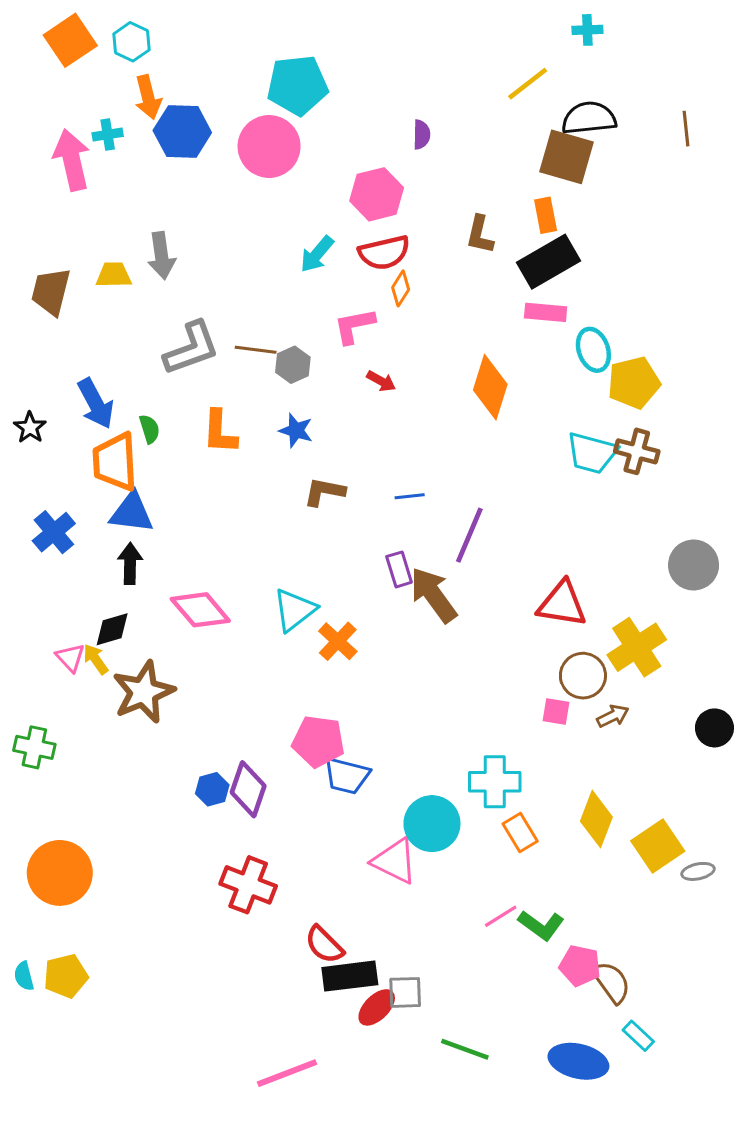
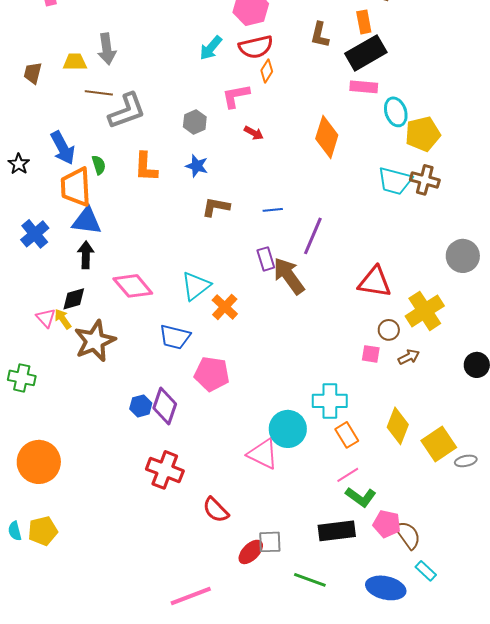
brown trapezoid: (51, 291) -> (33, 73), size x0.7
brown line: (256, 350) -> (99, 93), moved
brown circle: (583, 676) -> (389, 330), size x0.7
blue trapezoid: (347, 776) -> (175, 337), moved
pink line: (501, 916) -> (348, 475), moved
black rectangle: (350, 976) -> (337, 531), moved

